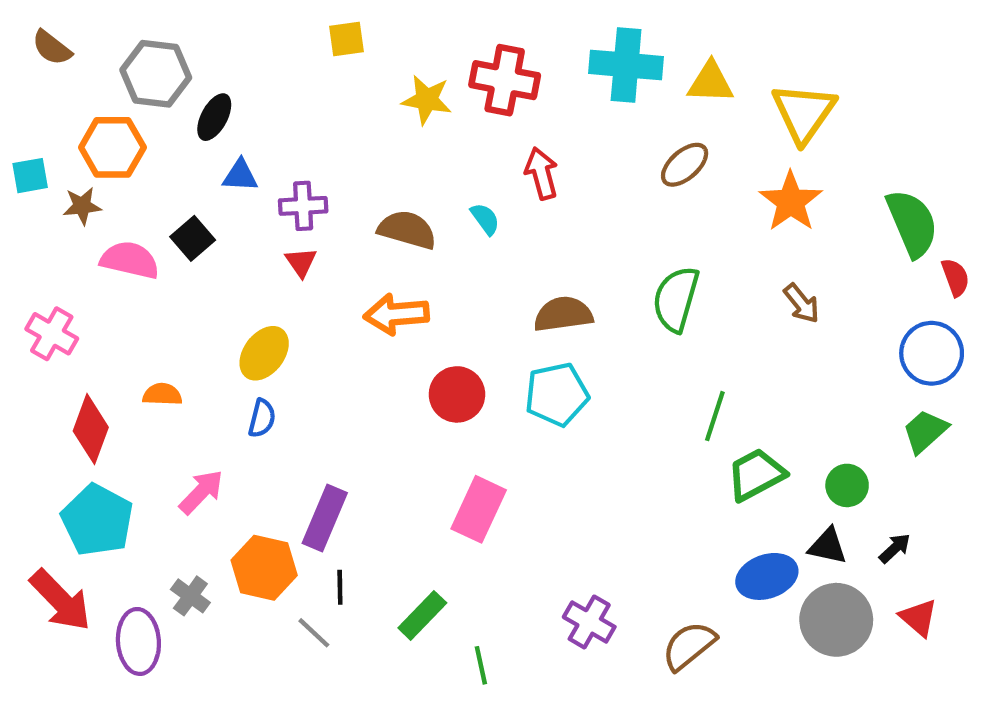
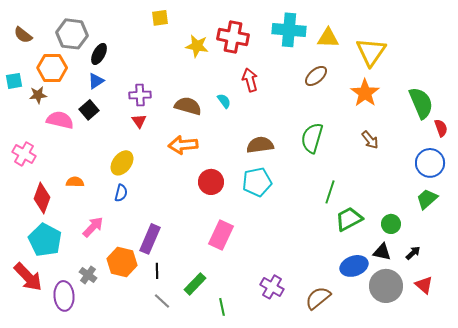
brown semicircle: (52, 48) -> (23, 35), moved
blue triangle: (240, 176) -> (96, 81), moved, turned -36
gray line: (314, 633) -> (162, 301), moved

